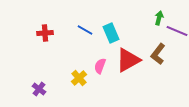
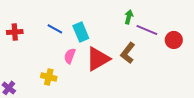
pink semicircle: (100, 66) -> (70, 56), moved
yellow cross: (79, 78) -> (49, 77), turned -35

